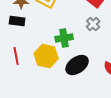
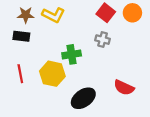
gray cross: (93, 24) -> (103, 40), turned -32
black ellipse: (77, 65) -> (83, 98), moved

